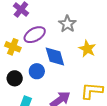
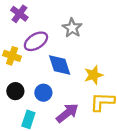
yellow star: (87, 49) -> (94, 75), moved, turned 30
blue circle: (37, 71) -> (43, 93), moved

